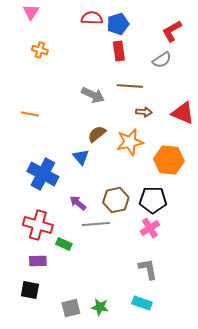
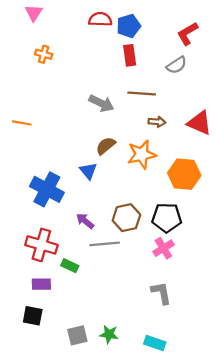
orange line: (30, 114) -> (22, 123), moved
cyan rectangle: (142, 303) -> (155, 343), moved

